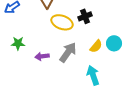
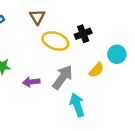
cyan circle: (114, 43) -> (117, 54), moved
cyan arrow: (93, 75) -> (77, 105), moved

